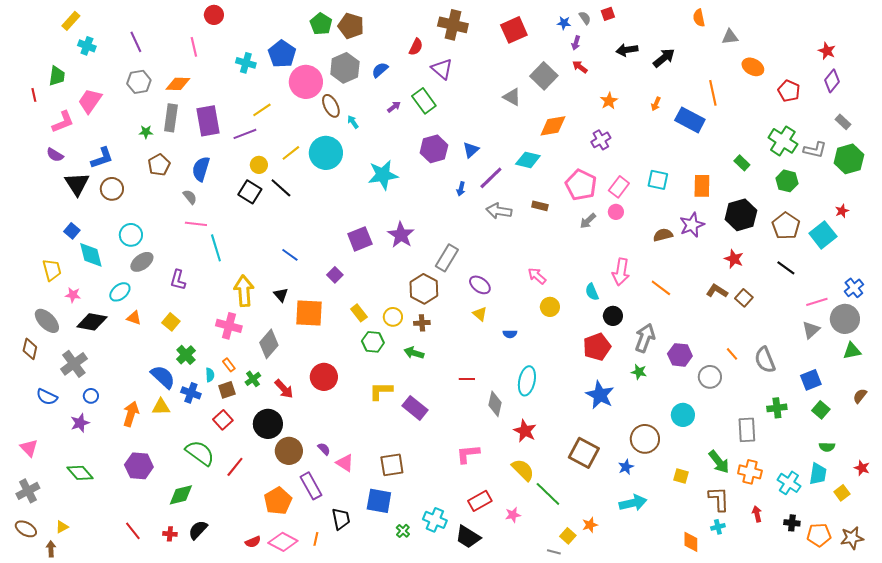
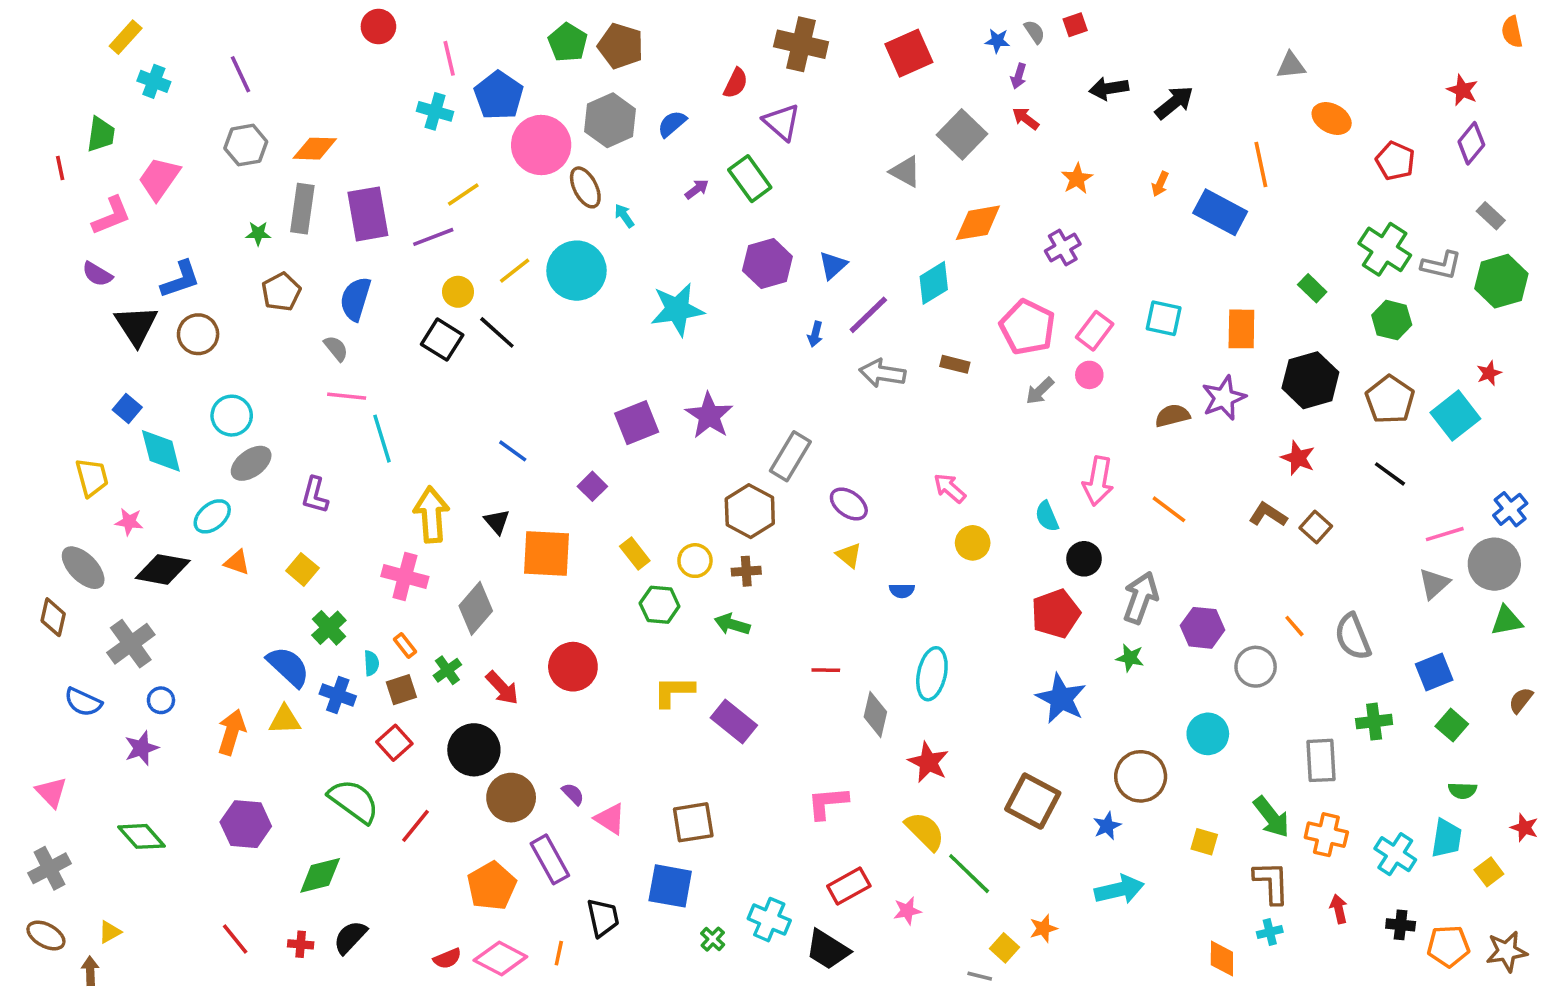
orange semicircle: (699, 18) -> (1512, 32), moved
pink line: (194, 47) -> (449, 58), moved
cyan diamond: (528, 160) -> (934, 283), turned -45

